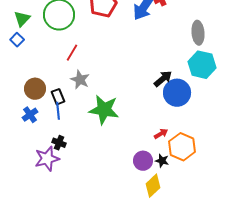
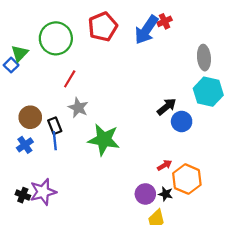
green triangle: (22, 19) -> (20, 53), moved
blue circle: (177, 93) -> (182, 121), size x0.7
black cross: (59, 143) -> (23, 195), moved

